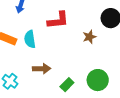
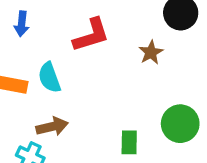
brown arrow: (42, 69) -> (52, 127), moved
green rectangle: (67, 85) -> (129, 142), turned -32

